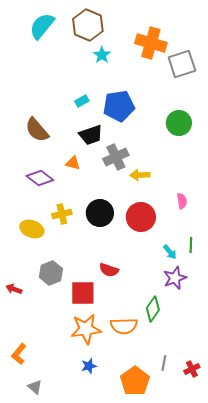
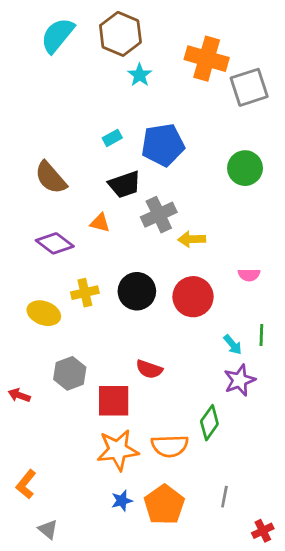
pink semicircle: (182, 201) -> (249, 275), turned 98
red cross: (192, 369) -> (263, 531), moved
orange pentagon: (135, 381) -> (164, 505), moved

